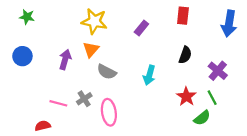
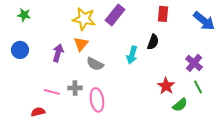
blue arrow: (229, 24) -> (204, 21), turned -60
purple rectangle: (141, 28) -> (115, 15), moved, size x1.5
black semicircle: (185, 55) -> (153, 42), moved
cyan arrow: (149, 75) -> (132, 55), moved
green line: (212, 98) -> (198, 87), moved
gray cross: (84, 99) -> (75, 88), turned 32

